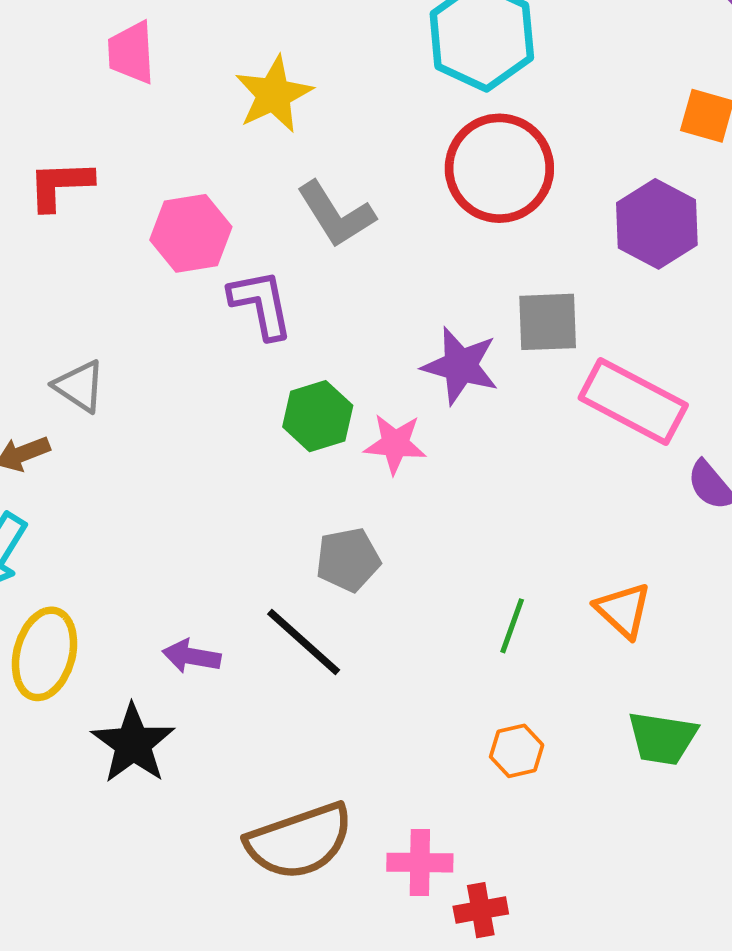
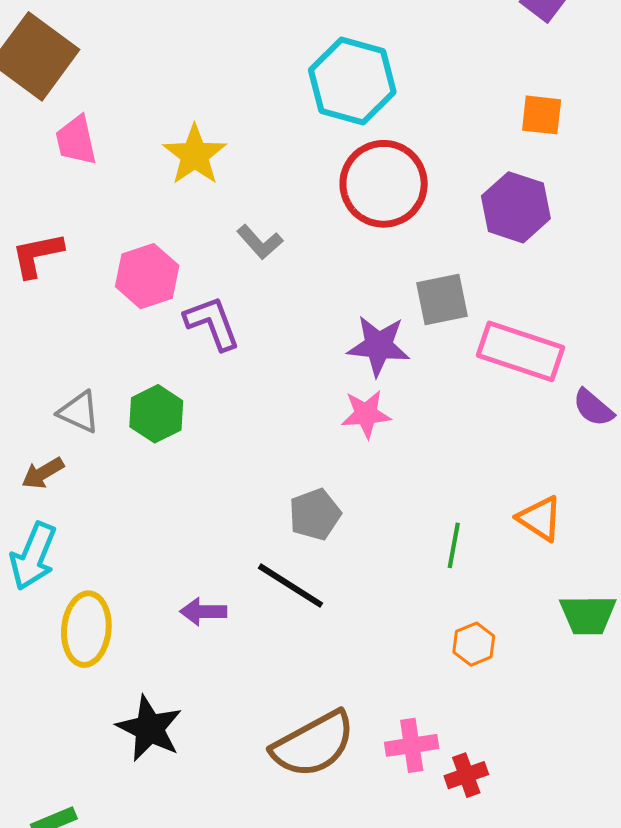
gray L-shape: (336, 214) -> (260, 242), size x0.7
green hexagon: (318, 416) -> (156, 414), moved
pink star: (395, 444) -> (366, 414), moved
black star: (133, 744) -> (149, 728), moved

